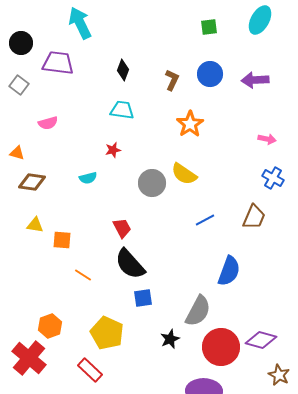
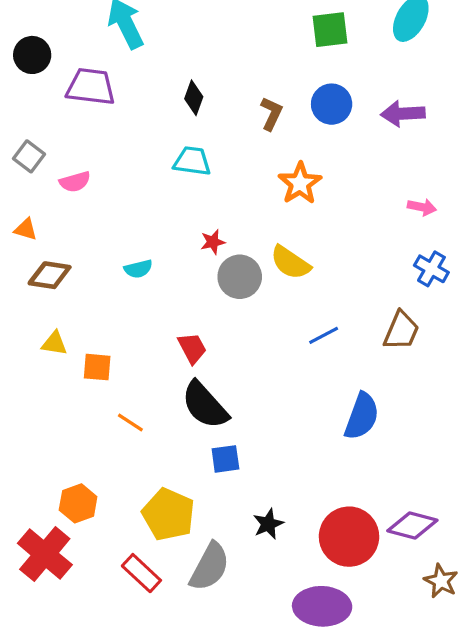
green square: (209, 27) -> (330, 30), size x1.4
gray square: (19, 85) -> (29, 156), moved
red star: (113, 150) -> (213, 242), moved
gray semicircle: (198, 311) -> (210, 567), moved

